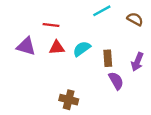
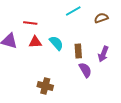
brown semicircle: (135, 19) -> (101, 18), turned -48
cyan semicircle: (82, 49) -> (56, 43), turned 84

